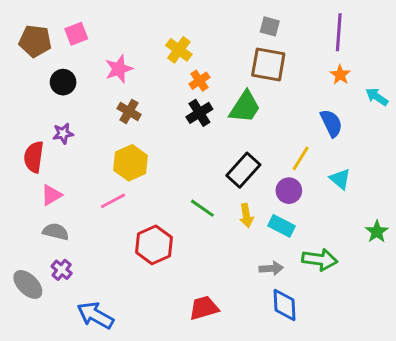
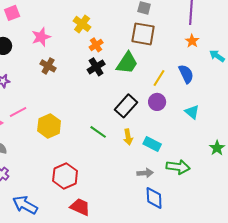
yellow line: (301, 158) -> (159, 78), moved
yellow hexagon: (131, 163) -> (49, 126), moved
purple circle: (289, 191) -> (157, 102), moved
pink line: (113, 201) -> (18, 112), moved
red hexagon: (154, 245) -> (65, 176), moved
red trapezoid: (204, 308) -> (80, 207), moved, turned 40

